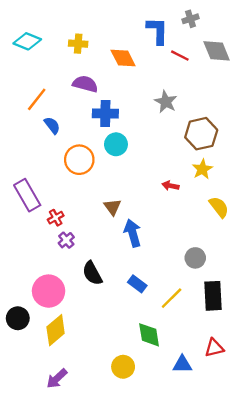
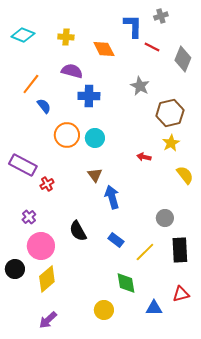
gray diamond: (217, 51) -> (183, 59), moved, turned 45
cyan circle: (116, 144) -> (95, 138), moved
purple rectangle: (27, 195) -> (23, 165), turned -32
purple cross: (66, 240) -> (29, 217), moved

